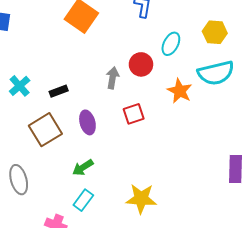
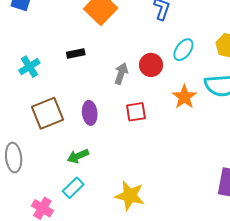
black rectangle: (59, 91) -> (76, 53), moved

